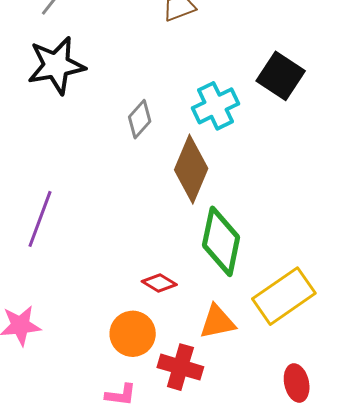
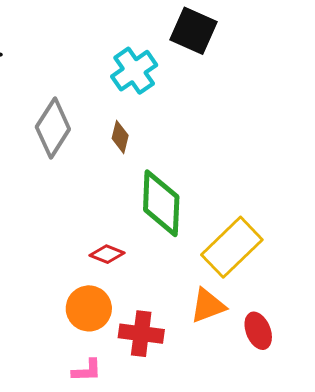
gray diamond: (140, 119) -> (53, 128), moved, size x1.5
brown diamond: (191, 169) -> (120, 137), size x0.5
orange triangle: (217, 322) -> (208, 306), moved

